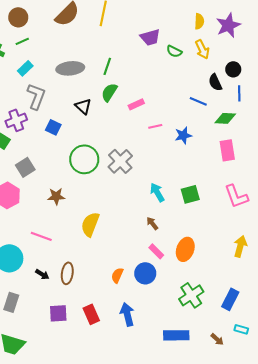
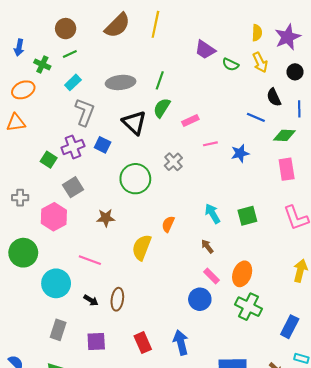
purple trapezoid: (150, 37) -> (205, 50), turned 50
black circle: (233, 69) -> (295, 72), moved
black triangle: (83, 106) -> (134, 123), size x1.4
purple cross: (16, 120) -> (73, 147), moved
gray cross: (120, 161) -> (173, 162), moved, size x0.7
orange semicircle: (117, 275) -> (168, 224), moved
green cross: (191, 295) -> (248, 307), moved, turned -30
purple square: (58, 313) -> (96, 342), moved

